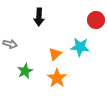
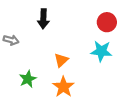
gray arrow: (10, 44) -> (11, 40), moved
cyan star: (80, 47) -> (101, 51), moved

